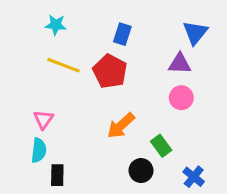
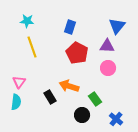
yellow line: (64, 65) -> (32, 47), turned 50
red pentagon: (110, 71) -> (77, 53), moved
orange arrow: (121, 126) -> (69, 86), turned 60
black rectangle: (57, 175) -> (50, 97), moved, turned -32

